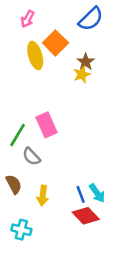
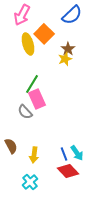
pink arrow: (28, 19) -> (22, 15), size x1.5
green line: (18, 135) -> (32, 84), moved
gray semicircle: (31, 156) -> (25, 112), moved
cyan cross: (21, 230) -> (30, 182), moved, turned 35

